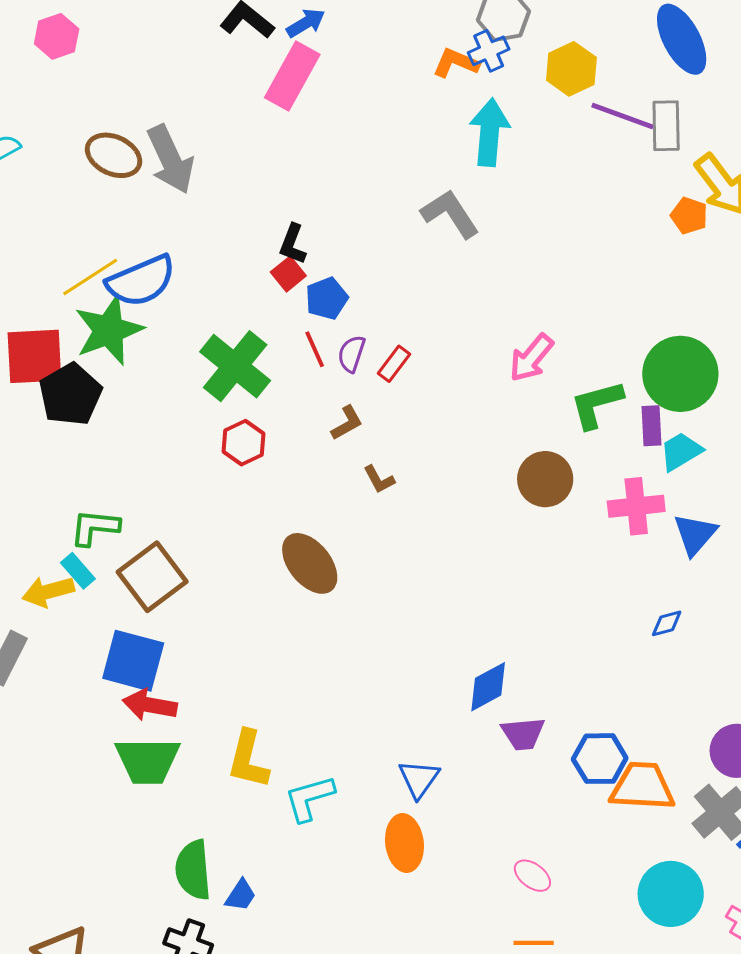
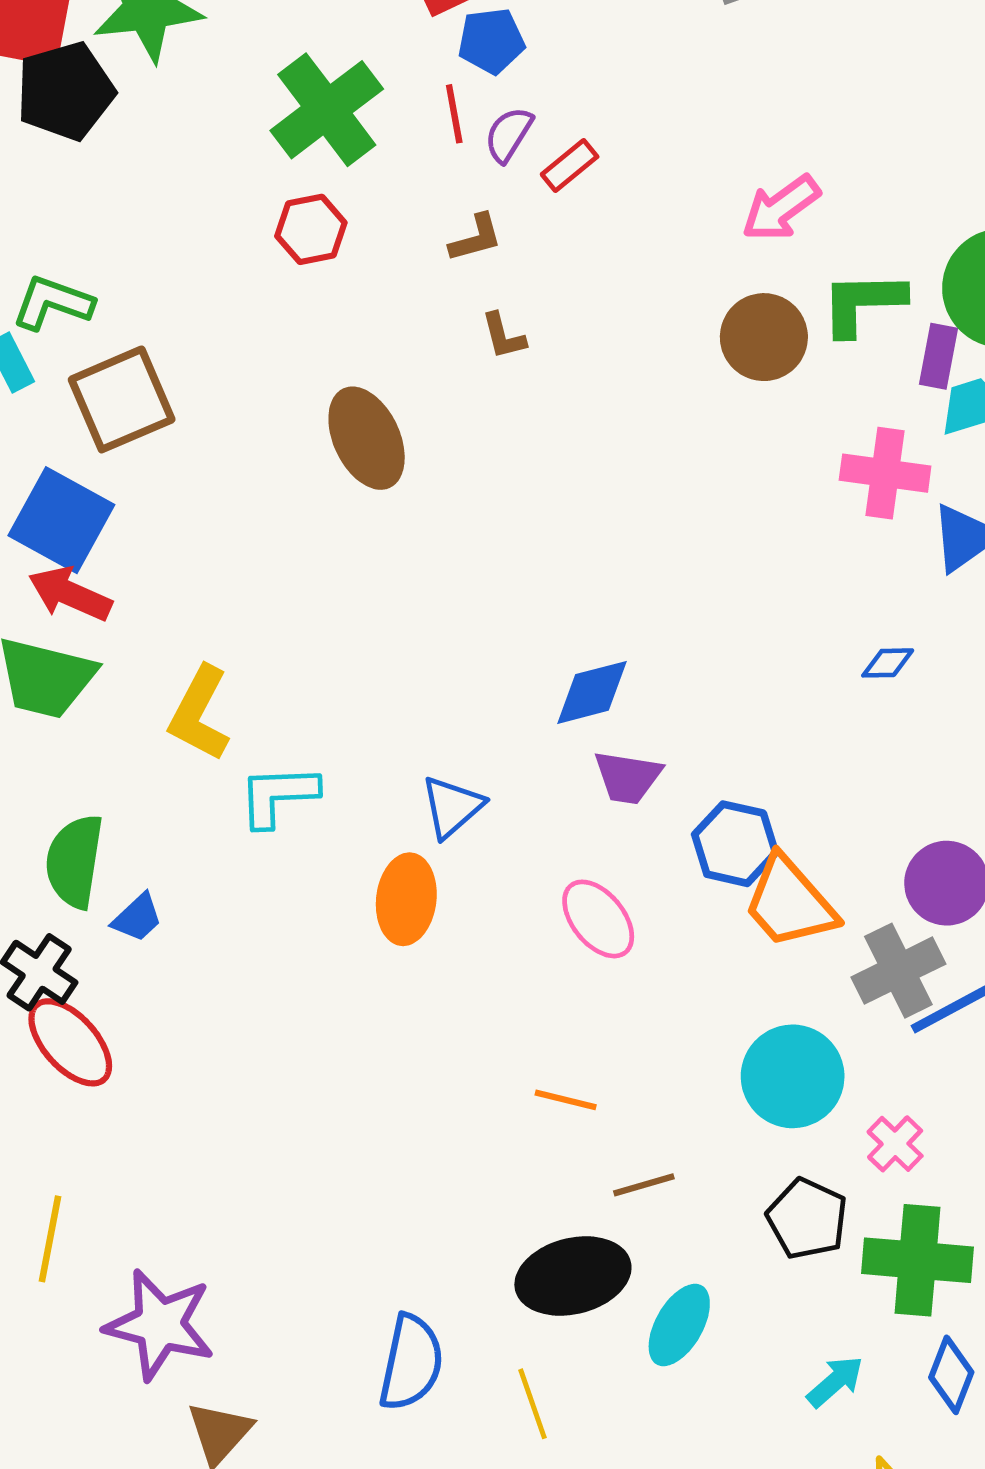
brown circle: (545, 479) -> (764, 337), moved
orange trapezoid: (642, 787) -> (790, 902), turned -148
pink ellipse: (532, 876) -> (598, 919), moved, size x1.4

